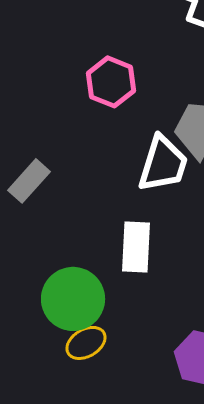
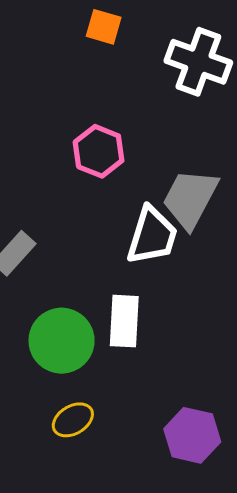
green circle: (73, 299) -> (62, 341), moved

